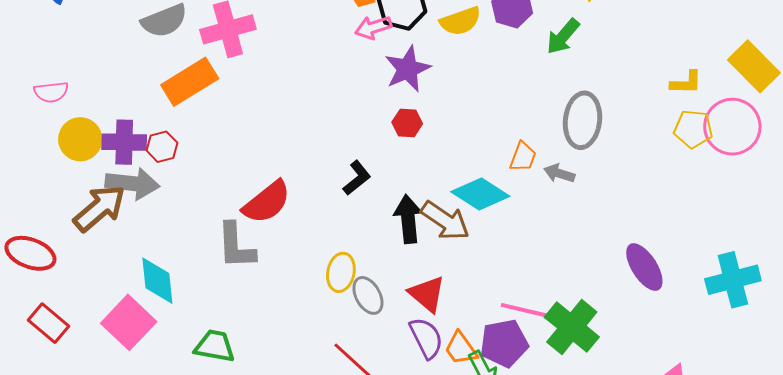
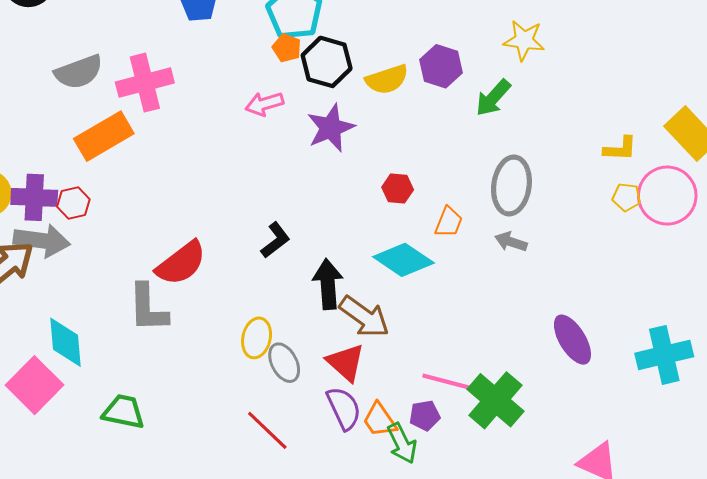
pink arrow: (373, 27) -> (264, 104), moved
red hexagon: (407, 123) -> (398, 189), moved
yellow pentagon: (693, 129) -> (626, 197), size x0.7
gray arrow: (559, 173) -> (511, 242), moved
brown arrow: (445, 221) -> (364, 317), moved
purple pentagon: (504, 343) -> (425, 416), size x0.6

